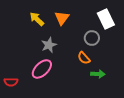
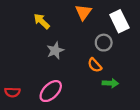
orange triangle: (62, 18) -> (83, 12), moved
pink ellipse: (42, 69) -> (51, 91), moved

